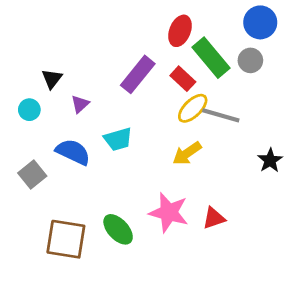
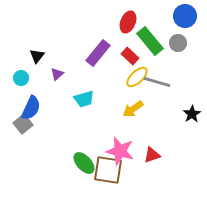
blue semicircle: (73, 152) -> (31, 108), moved, turned 90
brown square: (66, 239) -> (108, 170), moved

